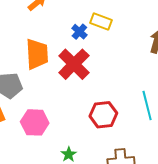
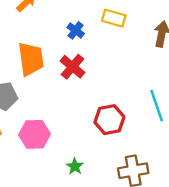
yellow rectangle: (101, 21) -> (114, 18), moved
red cross: (74, 64) -> (72, 67), size x0.7

